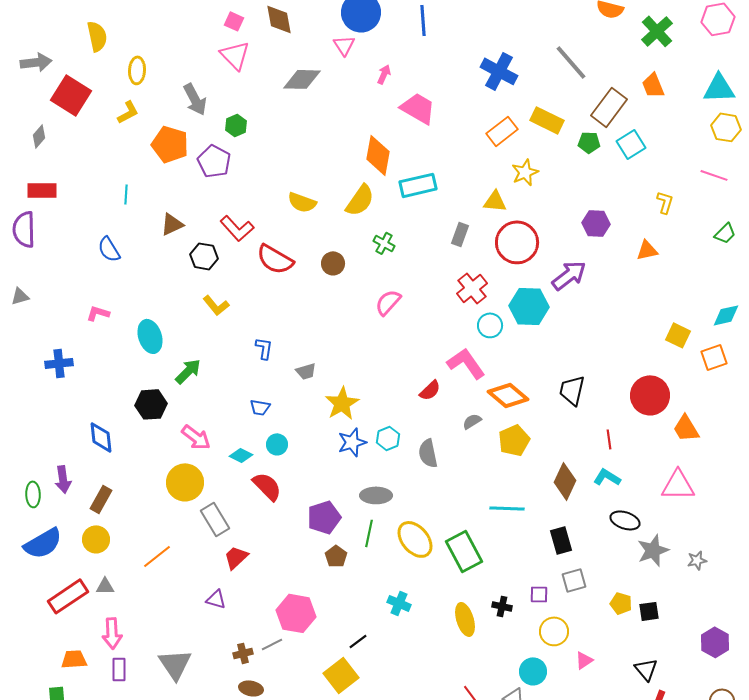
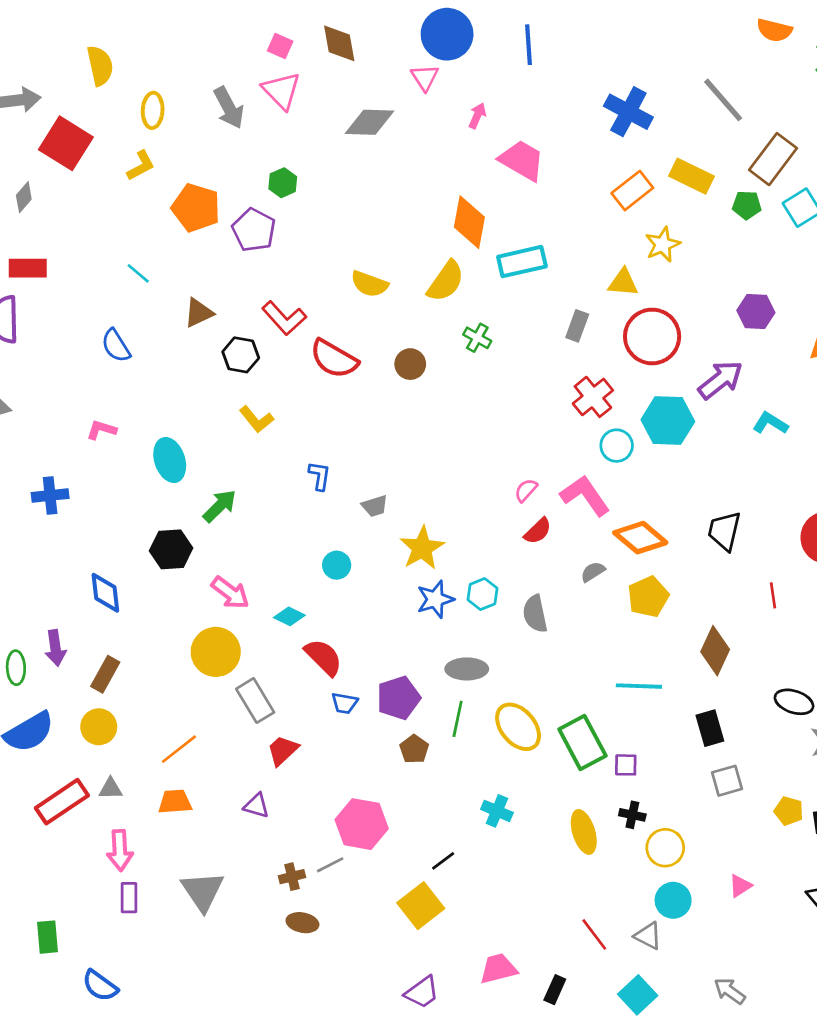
gray arrow: (195, 99) -> (229, 108), moved
cyan line: (126, 194) -> (138, 273), turned -54
pink semicircle: (388, 302) -> (526, 490), moved, size x0.7
blue trapezoid: (260, 407) -> (345, 703), moved
cyan circle: (277, 444) -> (337, 565), moved
cyan L-shape: (607, 477) -> (770, 423), moved
purple square: (539, 594) -> (626, 765), moved
yellow circle: (554, 631) -> (665, 848), moved
orange trapezoid: (74, 659) -> (175, 802), moved

